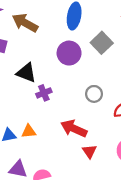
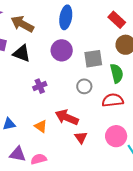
gray square: (102, 43) -> (93, 59), moved, turned 36
black triangle: (26, 73) -> (22, 53), moved
orange triangle: (29, 131) -> (41, 126), moved, turned 40

